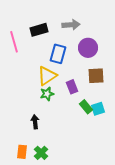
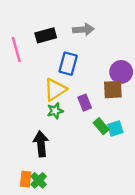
purple circle: (88, 48) -> (121, 72), moved
black arrow: (35, 122) -> (41, 144), size x1.5
green cross: (41, 153) -> (39, 180), moved

